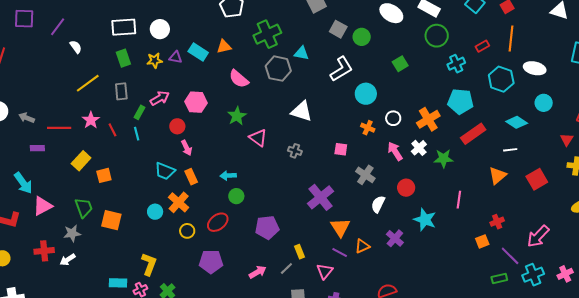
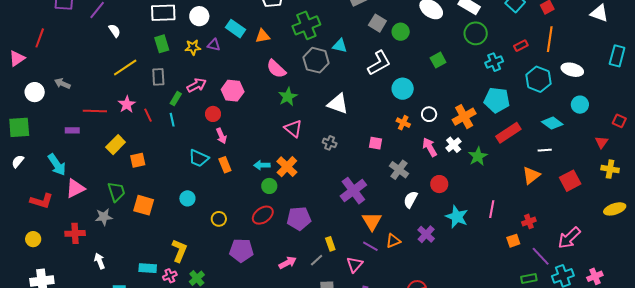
cyan rectangle: (198, 52) -> (236, 29), moved
green star: (237, 116) -> (288, 97), moved
gray arrow: (27, 118) -> (62, 84), moved
green star: (444, 158) -> (478, 156), turned -30
pink line: (459, 200) -> (492, 209), moved
orange cross: (179, 202) -> (287, 167), moved
red ellipse: (218, 222) -> (263, 215), moved
white arrow: (68, 260) -> (100, 261), moved, turned 98

